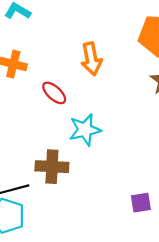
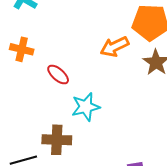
orange arrow: (91, 59) -> (115, 47), moved, turned 76

